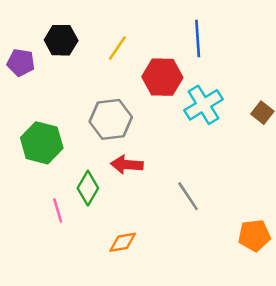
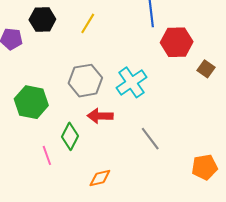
red hexagon: (162, 77) -> (177, 42), moved
cyan cross: (204, 105) -> (132, 82), moved

